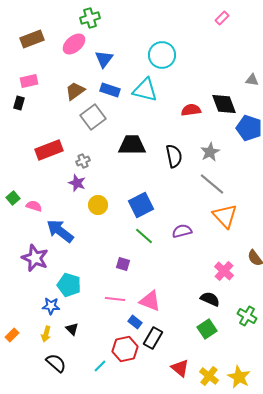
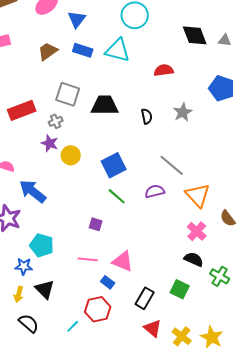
black diamond: (224, 104) -> (195, 35), moved
gray square: (93, 117) -> (68, 94), moved, turned -35
black semicircle: (174, 156) -> (147, 116), size x0.7
gray line: (212, 184) -> (172, 165), moved
yellow circle: (98, 205) -> (71, 155), moved
orange triangle: (225, 216) -> (198, 195), moved
black semicircle: (210, 299) -> (194, 259), moved
black triangle: (72, 329) -> (45, 289), size x1.5
green square: (207, 329) -> (180, 289), turned -30
black rectangle: (153, 338) -> (145, 298), moved

